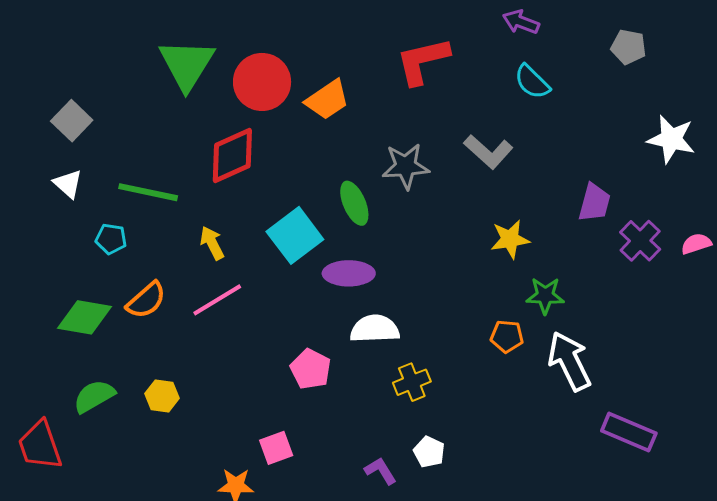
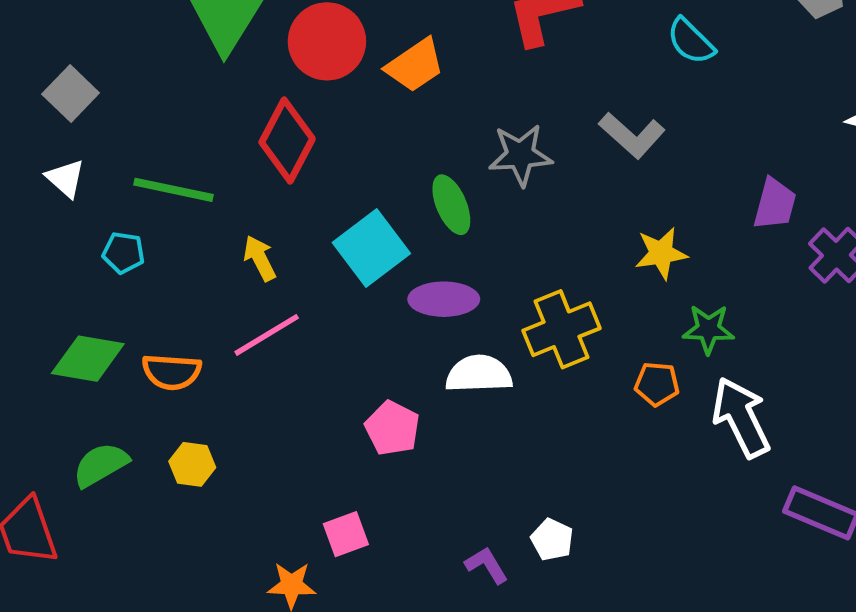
red diamond: (232, 156) -> (287, 141), turned -38
orange semicircle: (146, 300) -> (172, 372), moved, turned 45
yellow cross: (412, 382) -> (562, 329), moved, size x1.5

